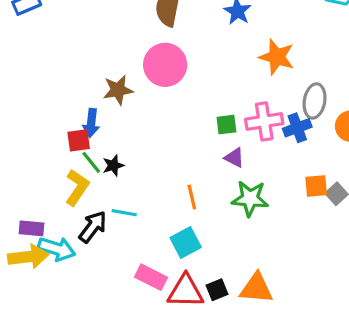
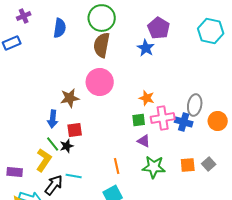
orange star: (277, 57) -> (147, 98), moved, size x0.7
blue cross: (297, 128) -> (184, 122), turned 36
red square: (79, 140) -> (75, 130), moved
orange square: (316, 186) -> (188, 165), moved
purple rectangle: (31, 228) -> (15, 172), moved

